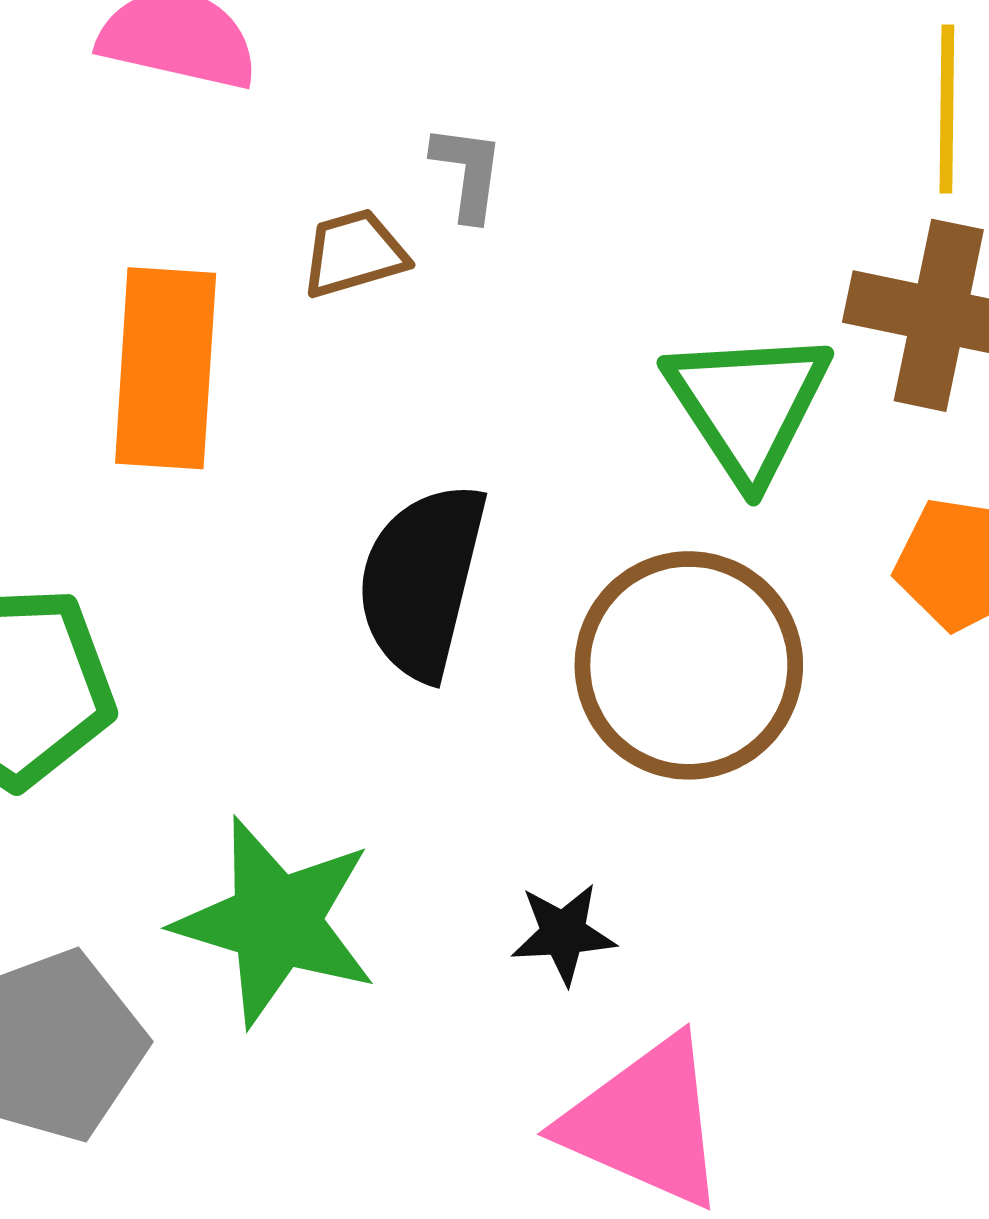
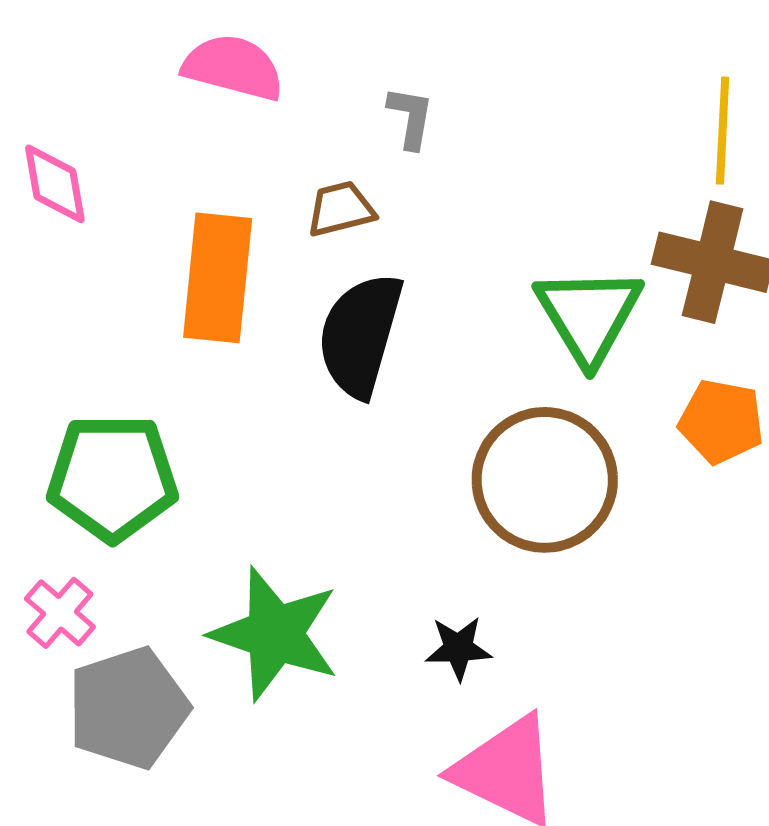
gray L-shape: (468, 173) -> (411, 117), moved
black semicircle: (422, 581) -> (360, 335), moved

